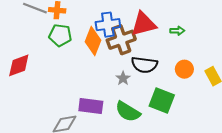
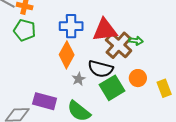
brown cross: (121, 40) -> (119, 45), moved, turned -36
orange diamond: (93, 41) -> (67, 55), moved
green square: (162, 101) -> (112, 88), moved, turned 30

